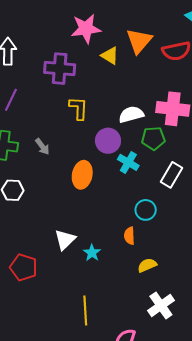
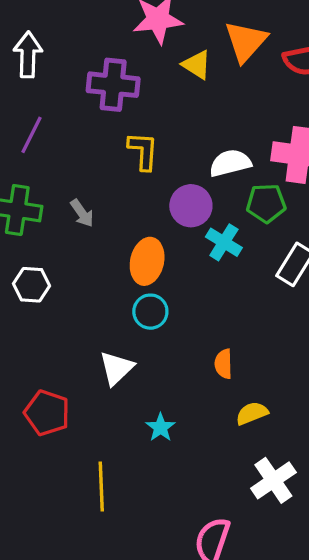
cyan circle: (146, 210) -> (150, 312), moved
cyan star: (92, 253) -> (160, 427), moved
yellow line: (85, 310) -> (101, 487), moved

